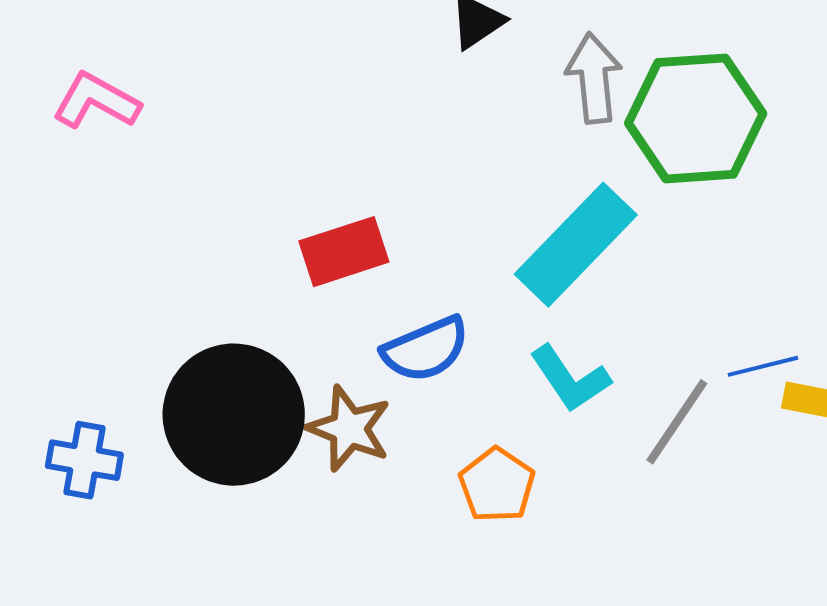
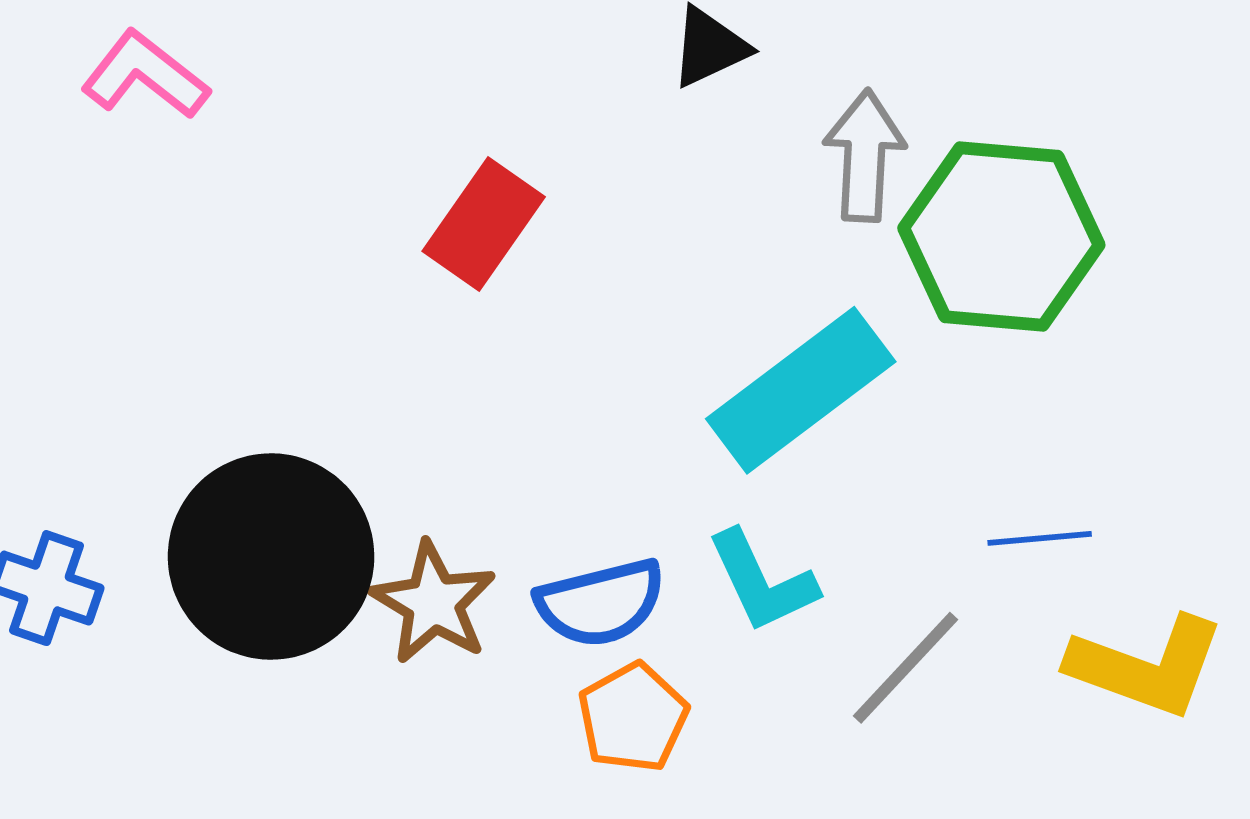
red rectangle: (344, 252) -> (484, 224), moved, turned -46
blue semicircle: (426, 349) -> (601, 603), moved
blue line: (763, 366) -> (1040, 538), moved

